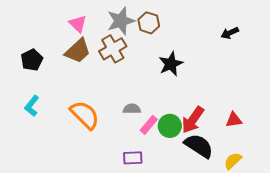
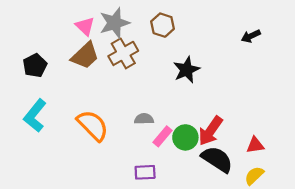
gray star: (121, 21) -> (115, 23), moved
cyan L-shape: (32, 106) -> (35, 116), size x1.4
red triangle: (234, 120) -> (255, 145), moved

